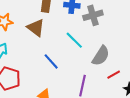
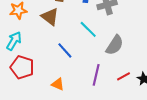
red line: (114, 75) -> (123, 76), moved

